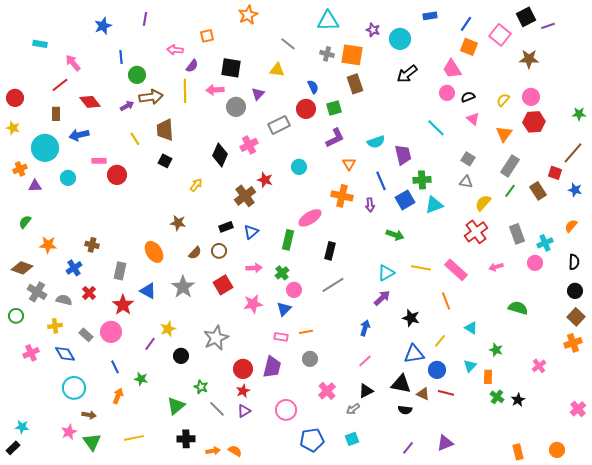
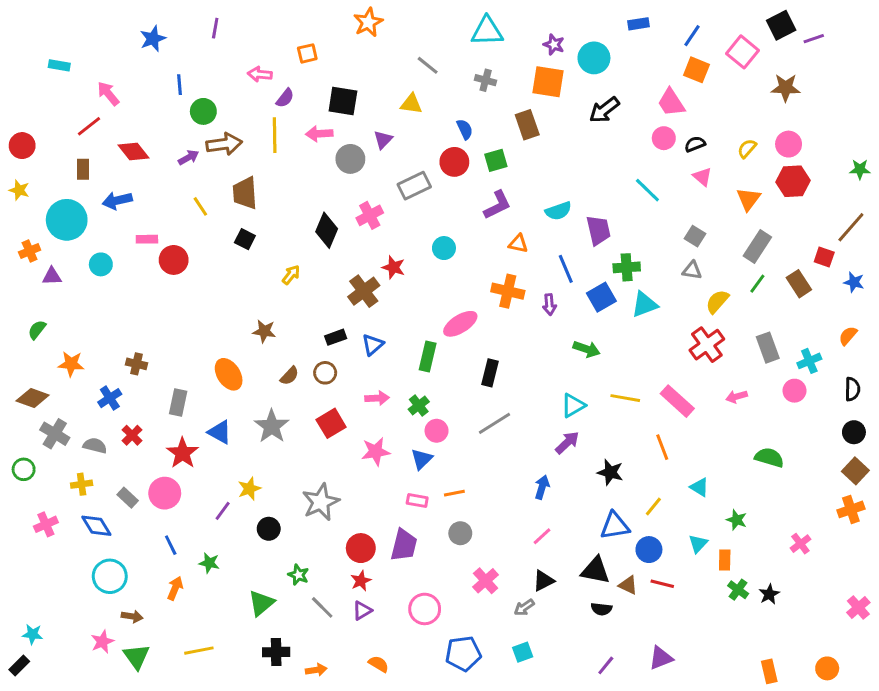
orange square: (352, 55) -> (548, 82), moved
orange triangle: (349, 164) -> (518, 244), turned -48
orange semicircle: (235, 451) -> (379, 664), moved

